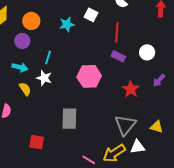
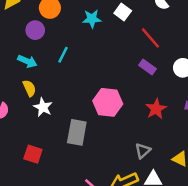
red line: (117, 32) -> (150, 38), turned -54
pink hexagon: (89, 76) -> (108, 102), moved
white star: (44, 78) -> (43, 107), moved
gray triangle: (125, 125) -> (143, 151), size x0.6

